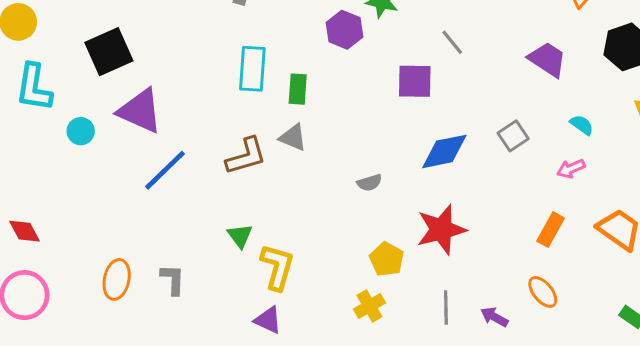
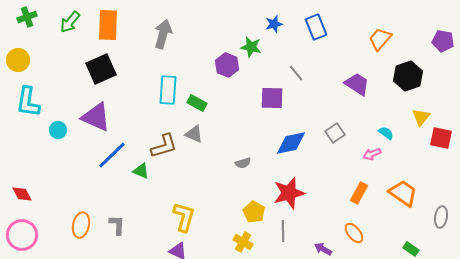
black square: (109, 52) -> (101, 69), moved
green rectangle: (298, 89) -> (197, 103), turned -66
cyan semicircle: (582, 125) -> (386, 133), moved
green triangle: (240, 236) -> (141, 171), moved, turned -30
yellow cross: (369, 306) -> (243, 242), turned -30
gray line: (446, 308) -> (283, 231), moved

